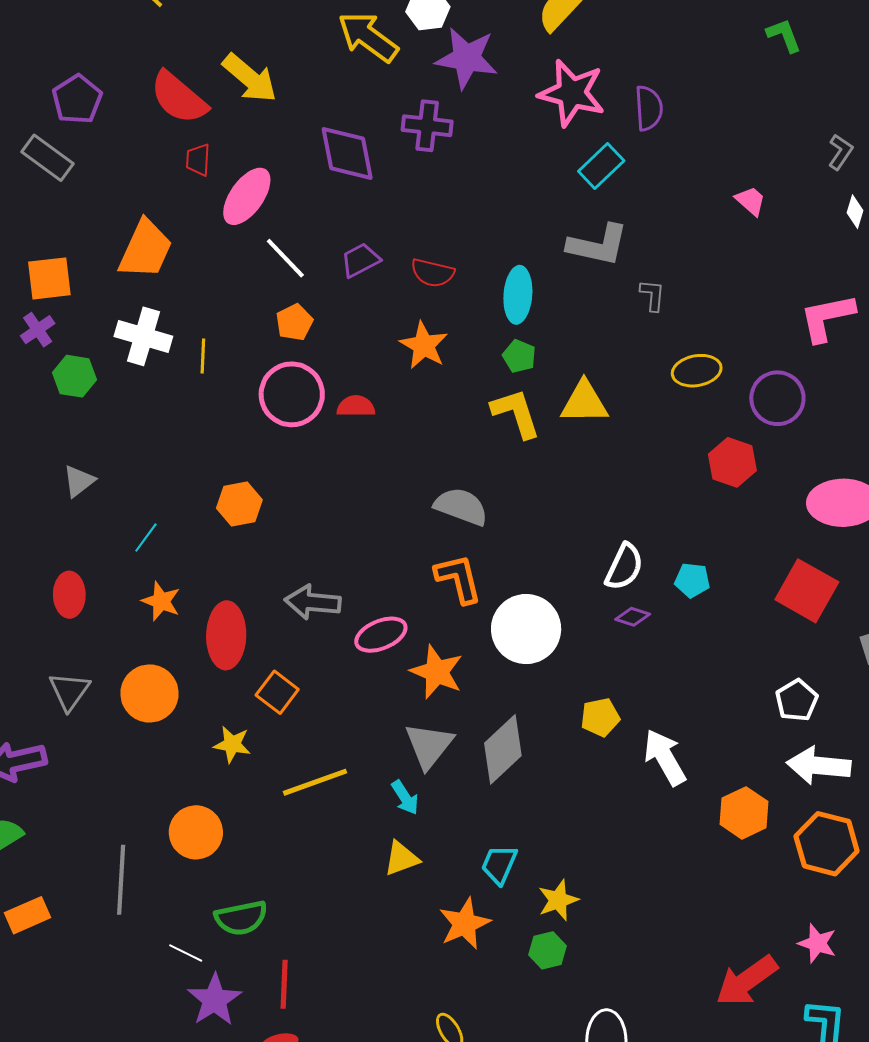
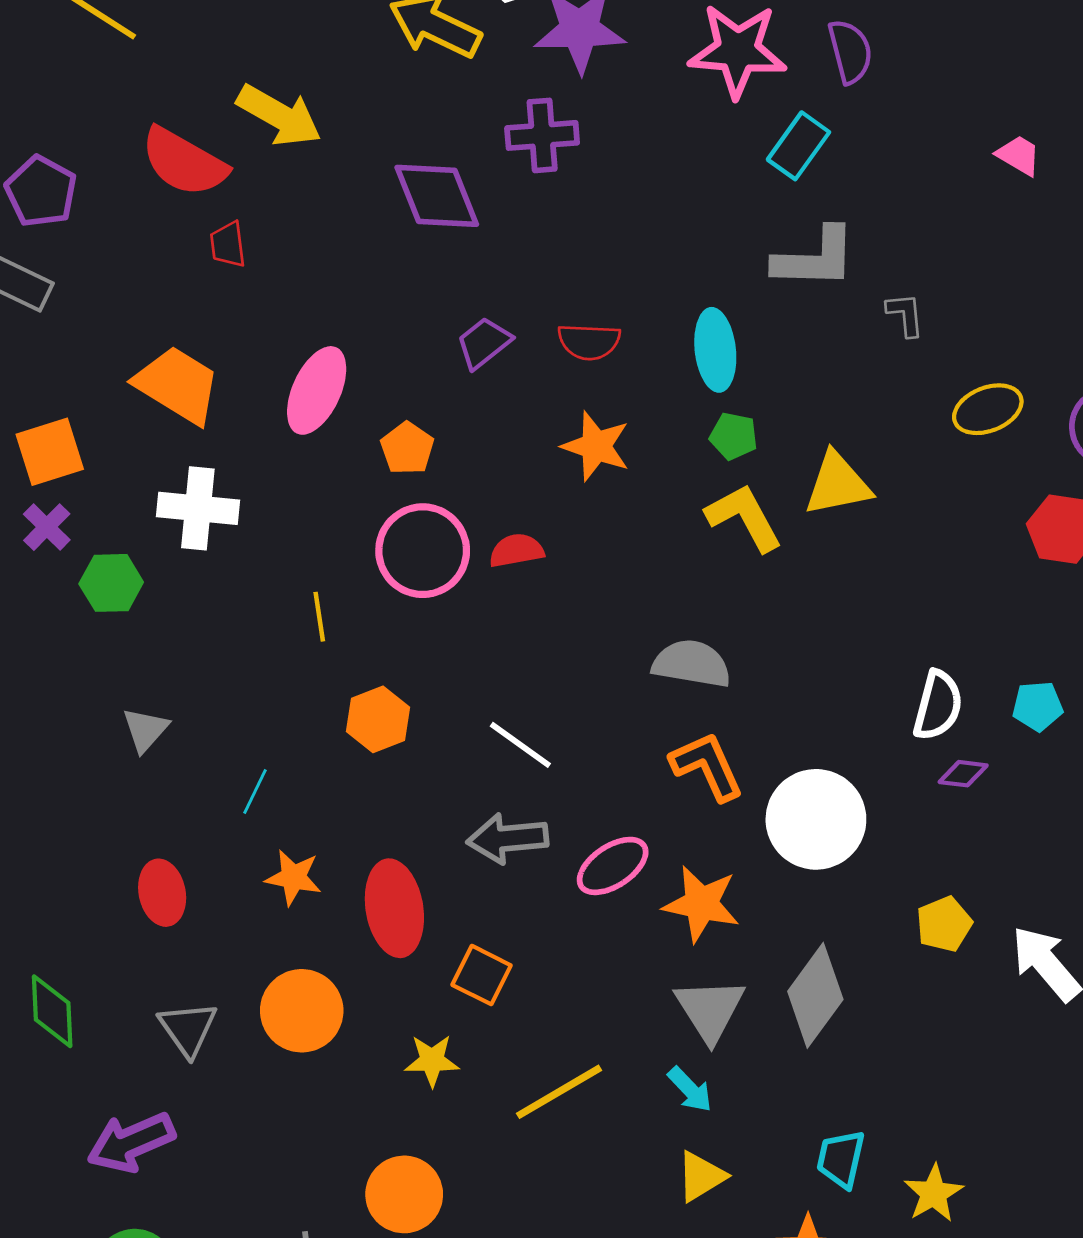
pink ellipse: (247, 196) -> (317, 390), moved
orange trapezoid: (146, 249) -> (178, 385), turned -72
white line: (285, 258) -> (520, 745), moved
yellow line: (203, 356) -> (319, 617), moved

